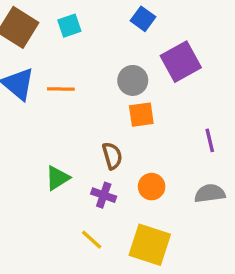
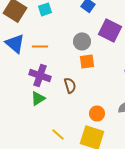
purple square: (181, 62) -> (110, 30), turned -35
orange circle: (152, 187) -> (97, 113), moved
purple cross: (104, 195) -> (40, 75), moved, size x1.5

